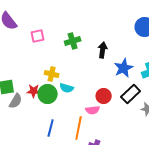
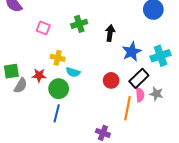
pink square: (38, 36) -> (43, 28), moved, turned 32
green circle: (48, 94) -> (59, 89), moved
pink semicircle: (93, 110) -> (140, 95), moved, turned -88
orange line: (79, 128) -> (128, 108), moved

